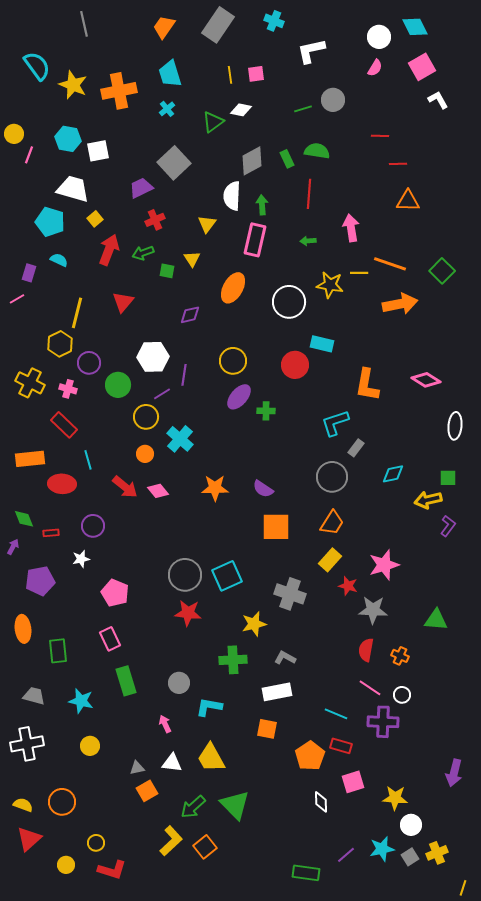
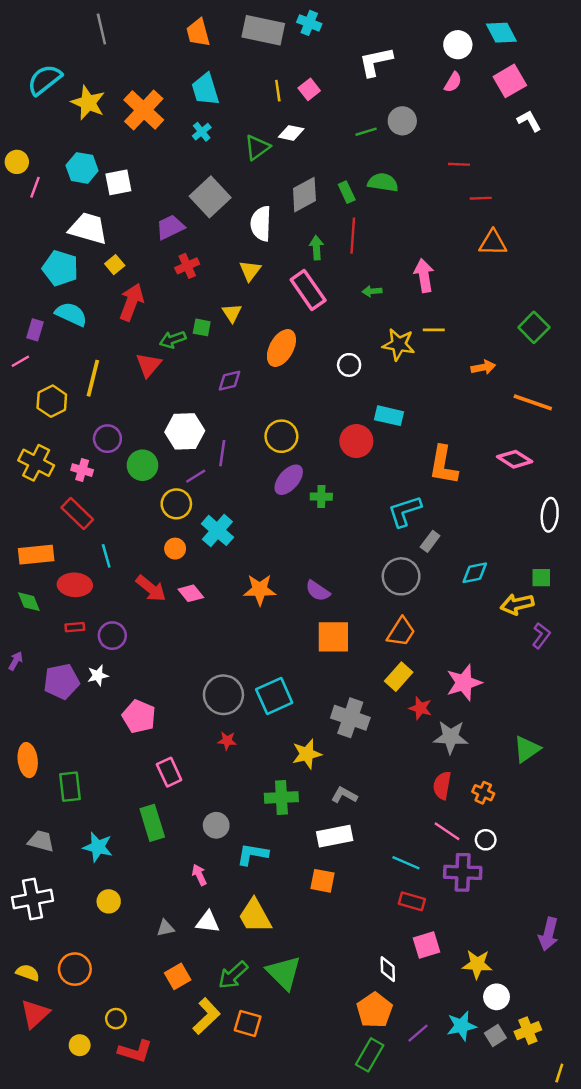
cyan cross: (274, 21) -> (309, 23), moved
gray rectangle: (218, 25) -> (263, 30), turned 68
orange trapezoid: (164, 27) -> (198, 33), turned -50
cyan semicircle: (37, 66) -> (45, 80), turned -92
pink square: (256, 74) -> (309, 89), turned -30
orange cross: (119, 91) -> (144, 110), turned -36
red line: (309, 194) -> (353, 236), moved
white semicircle: (232, 196) -> (261, 224), moved
pink rectangle: (255, 240) -> (308, 290), turned -48
green arrow: (143, 253) -> (173, 340), moved
cyan semicircle: (59, 260) -> (71, 314), size x1.5
orange line: (390, 264) -> (533, 402), moved
white circle: (289, 302) -> (349, 365), size x0.6
orange arrow: (400, 304) -> (483, 367), size x0.6
yellow hexagon: (60, 344) -> (52, 401), moved
green diamond: (24, 519) -> (29, 602), moved
red rectangle: (51, 533) -> (75, 627), moved
purple pentagon: (40, 581) -> (62, 681), moved
red star: (188, 613) -> (227, 741), size x0.6
green triangle: (436, 620) -> (527, 749), turned -40
pink rectangle: (110, 639) -> (169, 772), moved
orange pentagon: (310, 756) -> (374, 1010), moved
orange square: (147, 791) -> (178, 976), moved
orange square: (205, 847) -> (248, 1023), turned -35
green rectangle: (306, 873) -> (370, 1055), turned -68

